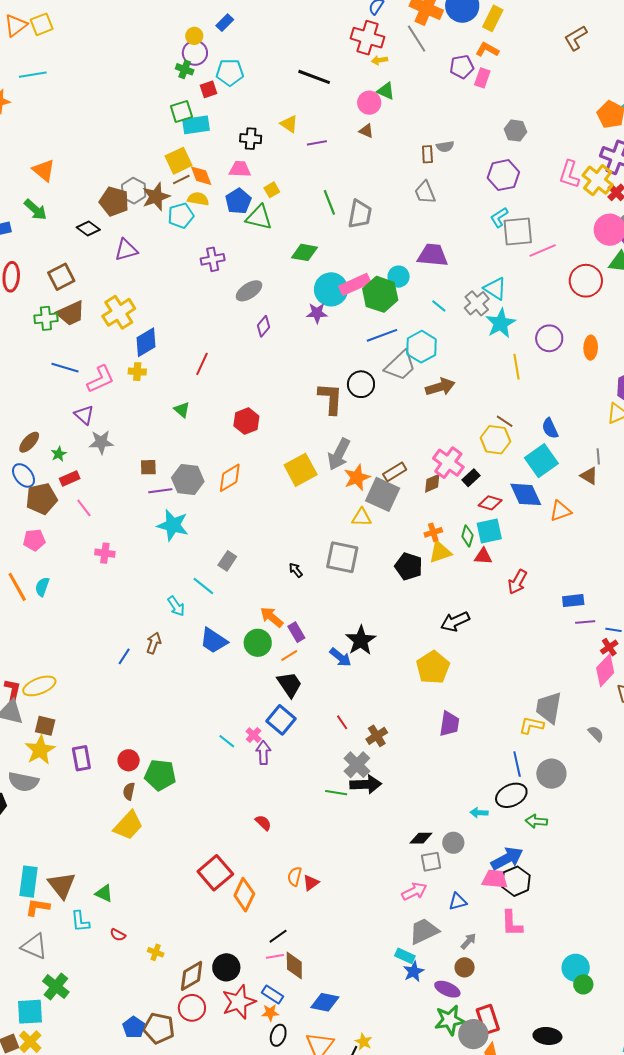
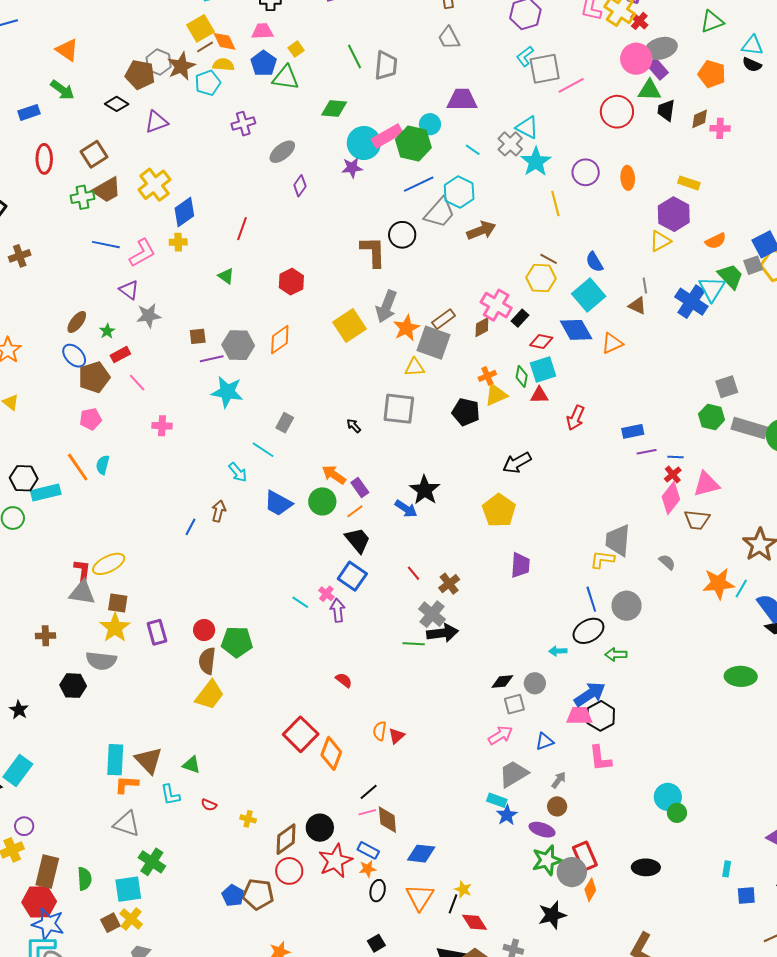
brown semicircle: (129, 791) -> (207, 661), size x1.5

